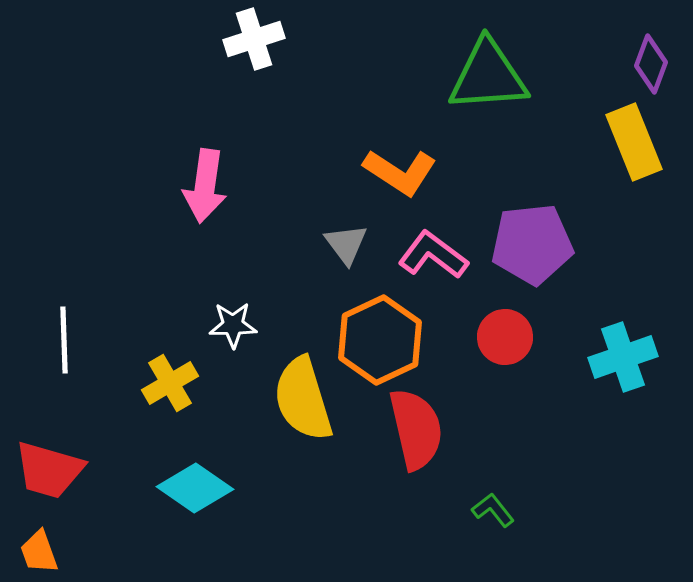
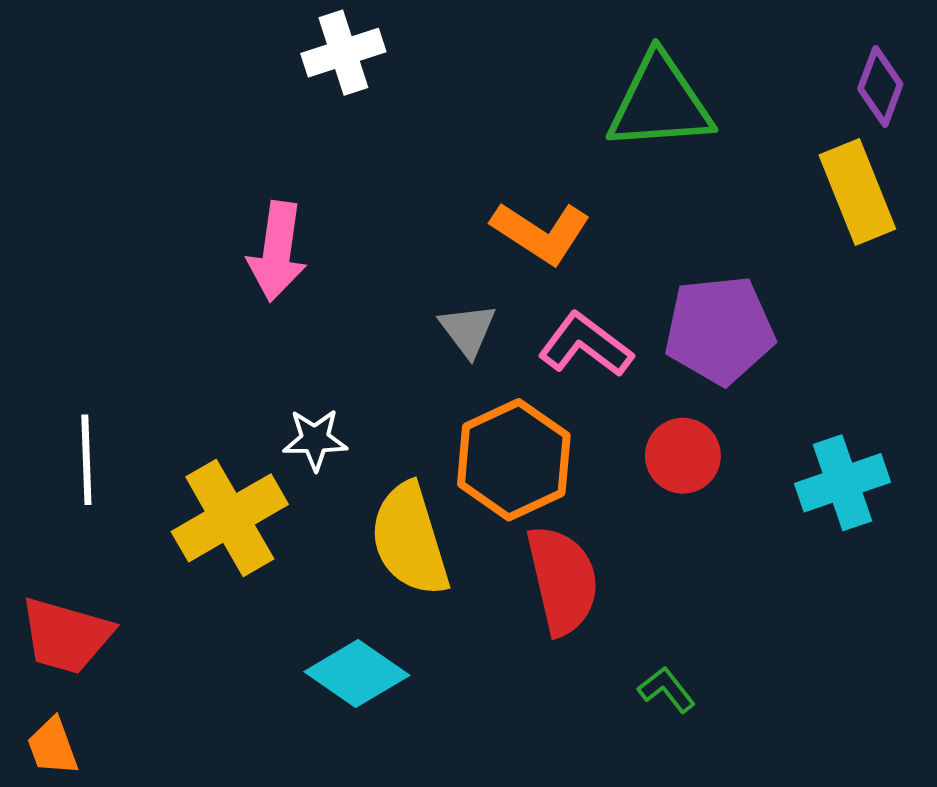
yellow cross: (170, 383) -> (230, 518), size x1.5
cyan diamond: (195, 488) -> (357, 673), moved

